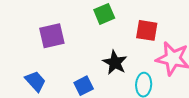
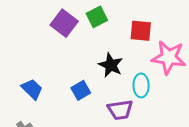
purple square: (52, 36) -> (64, 23), moved, turned -36

